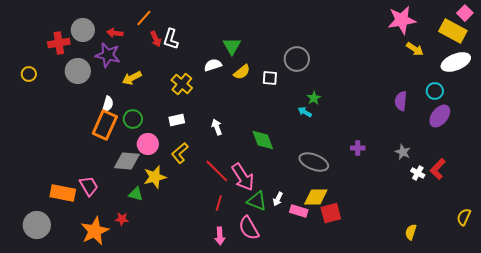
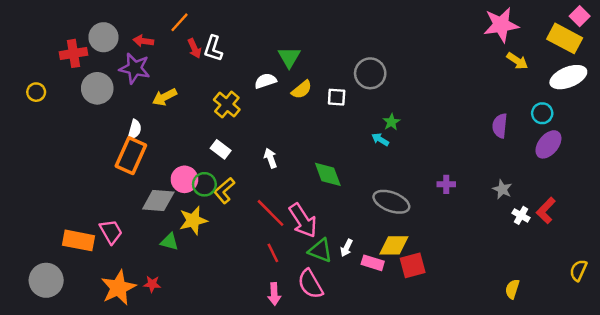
green circle: (133, 119) -> (204, 184), moved
white rectangle: (177, 120) -> (221, 149), turned 49
red line: (219, 203) -> (273, 253), turned -42
red star: (122, 219) -> (152, 284), moved

